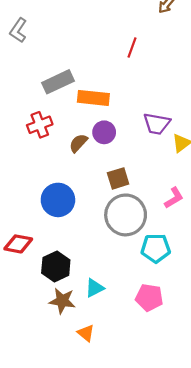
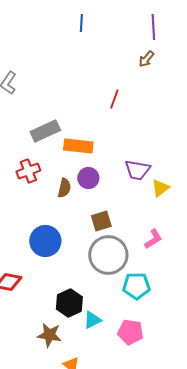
brown semicircle: (78, 143) -> (64, 188), turned 150
black hexagon: (56, 266) -> (69, 303), moved
cyan triangle: (94, 288) -> (92, 320), moved

